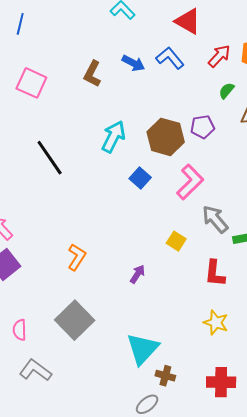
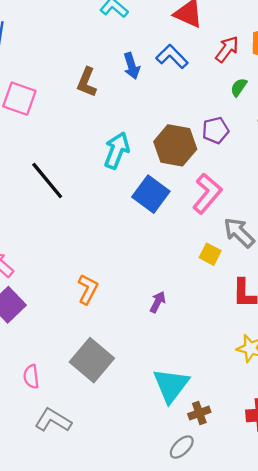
blue arrow: (133, 63) -> (132, 66), turned 50
blue square: (140, 178) -> (151, 194), size x1.5
yellow square: (176, 241) -> (210, 254), moved
brown cross: (165, 376) -> (199, 413), turned -30

